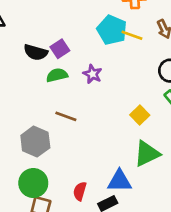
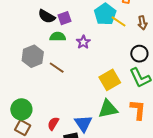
yellow square: (140, 115) -> (110, 80), size x1.5
gray hexagon: (35, 142) -> (33, 56), moved
blue triangle: (119, 181) -> (83, 123), turned 42

